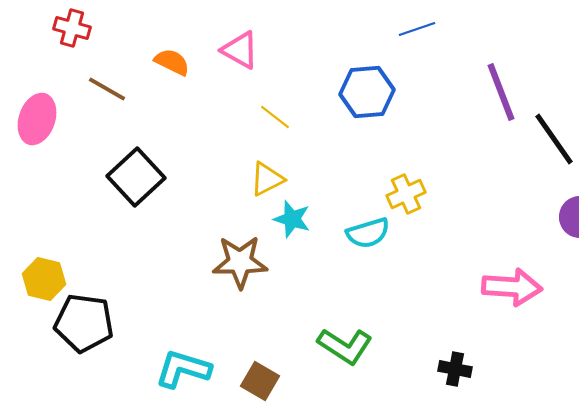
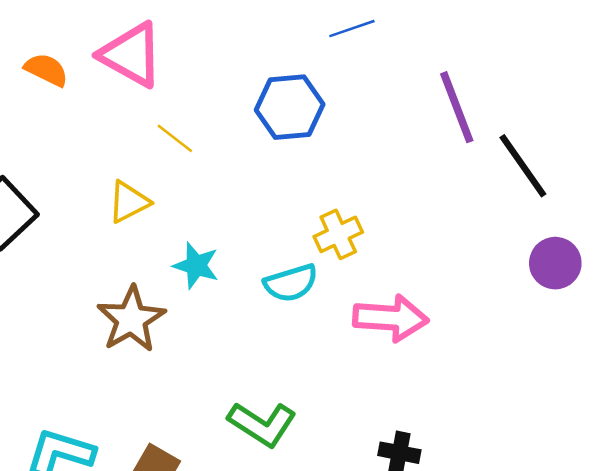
pink triangle: (240, 50) -> (131, 55), size x1.4
yellow triangle: (267, 179) -> (129, 202), moved
brown star: (240, 262) -> (131, 319), turned -30
pink arrow: (512, 287) -> (391, 318), moved

